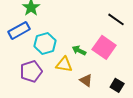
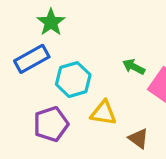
green arrow: (79, 50) -> (134, 67), moved

